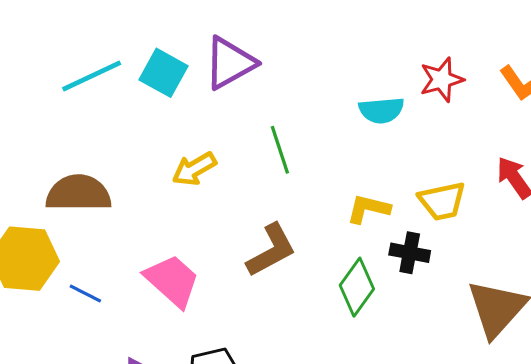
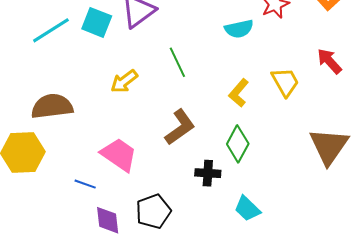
yellow trapezoid: (442, 201) -> (285, 82), turned -100
yellow L-shape: (368, 209) -> (239, 93), turned -56
black cross: (410, 253) -> (208, 173), moved
blue line: (85, 293) -> (85, 184), moved

